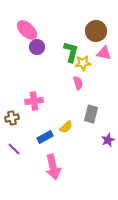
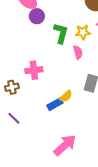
green L-shape: (71, 52) -> (61, 33), moved
blue rectangle: (45, 137) -> (55, 104), moved
pink arrow: (53, 167) -> (65, 145), moved, turned -120

